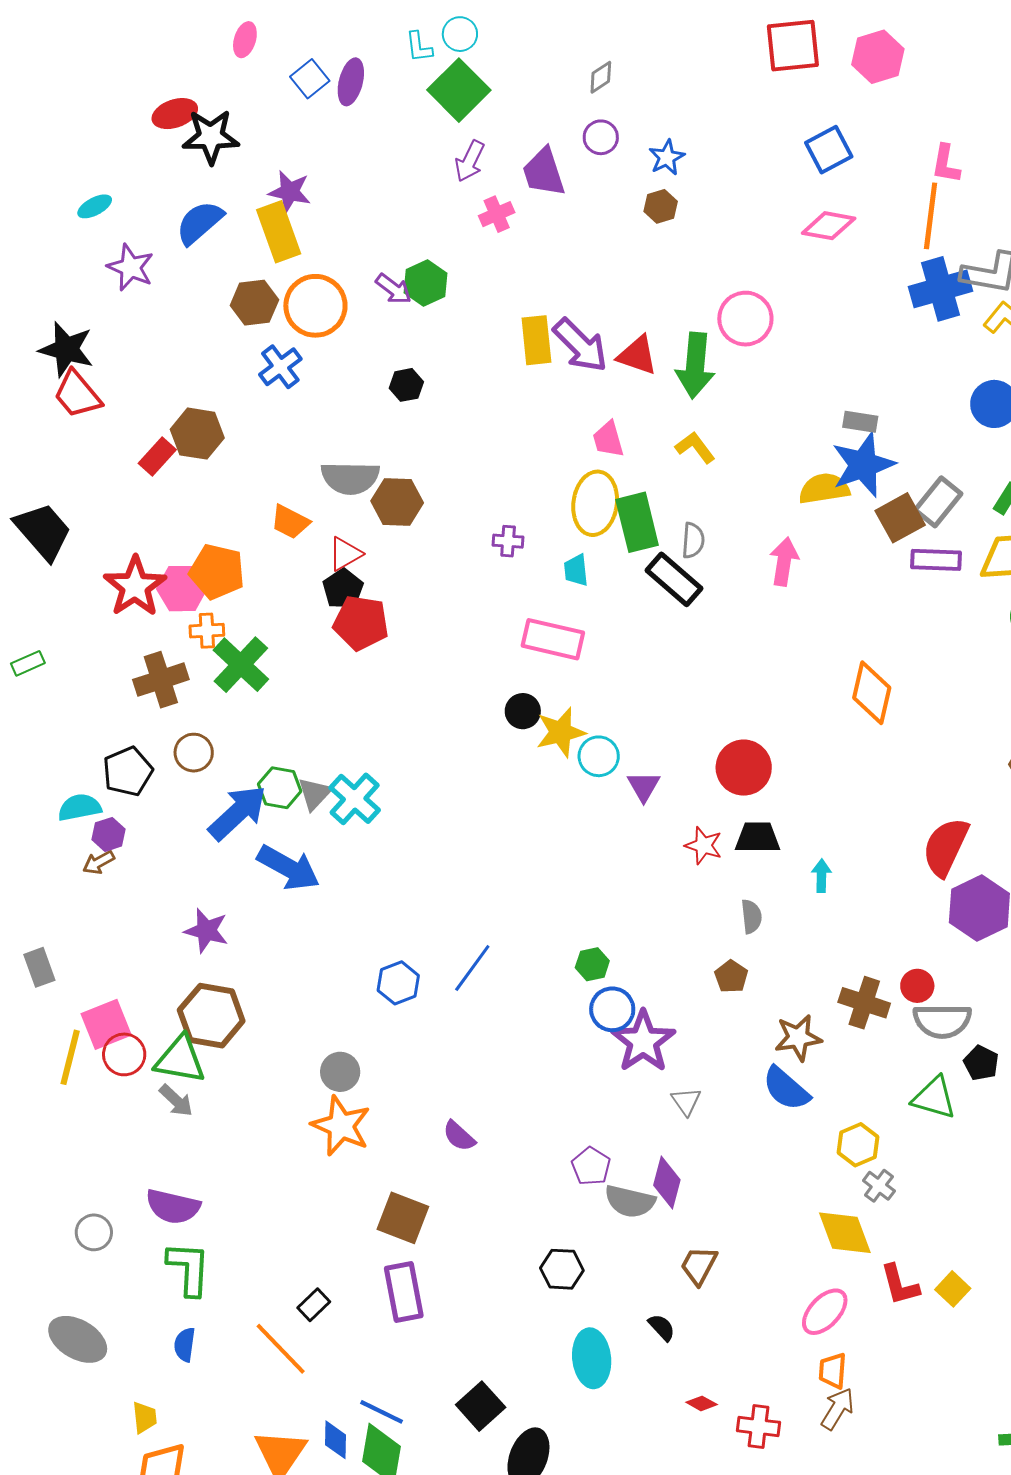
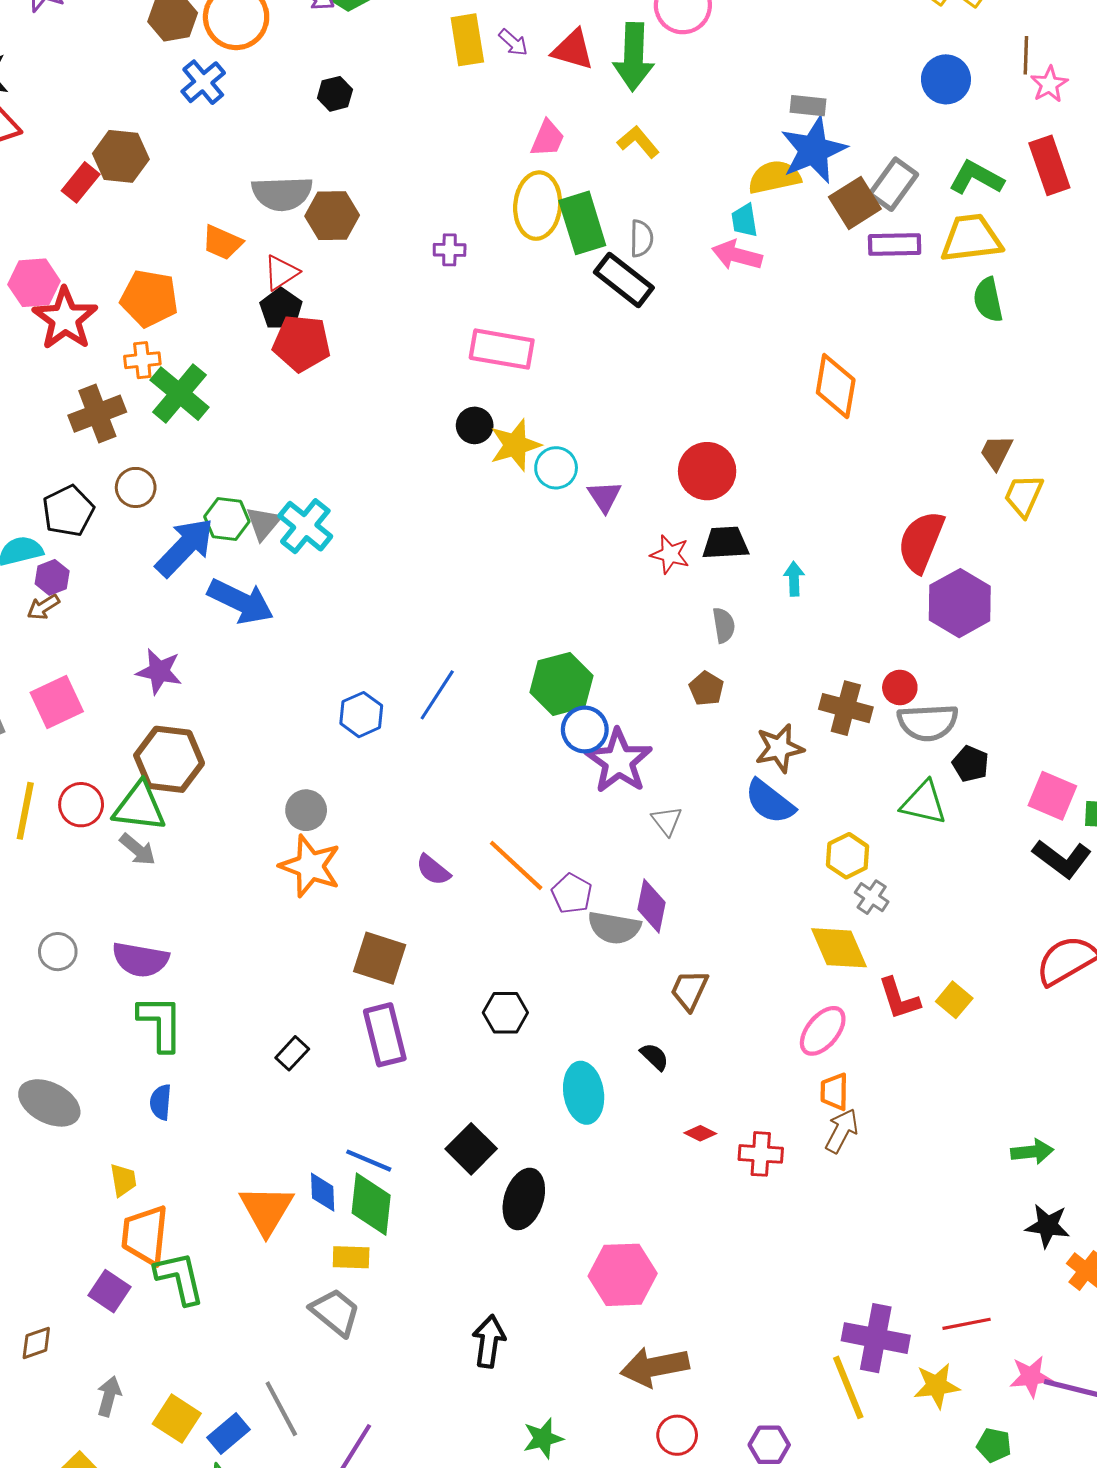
purple arrow: (580, 345) -> (513, 42), size x0.5
pink trapezoid: (608, 439) -> (548, 138), turned -138
pink arrow: (784, 562) -> (737, 255), turned -81
cyan trapezoid: (576, 570) -> (744, 220), moved
pink hexagon: (182, 589) -> (34, 283), moved
green hexagon: (592, 964) -> (561, 684), size x1.8
pink square: (106, 1024) -> (57, 702), moved
gray circle: (94, 1232) -> (58, 952), moved
black hexagon: (562, 1269) -> (505, 1013), moved
orange line: (281, 1349) -> (516, 865), moved

